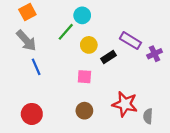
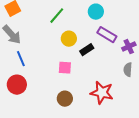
cyan circle: (82, 15) -> (96, 12), moved
green line: (66, 32) -> (57, 16), moved
red circle: (32, 114) -> (17, 85), moved
gray semicircle: (148, 116) -> (128, 70), moved

